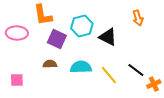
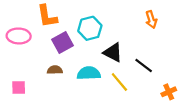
black triangle: (108, 37) -> (113, 52), moved
purple square: (57, 39) -> (62, 43), turned 36
black line: (136, 70) -> (144, 66), moved

